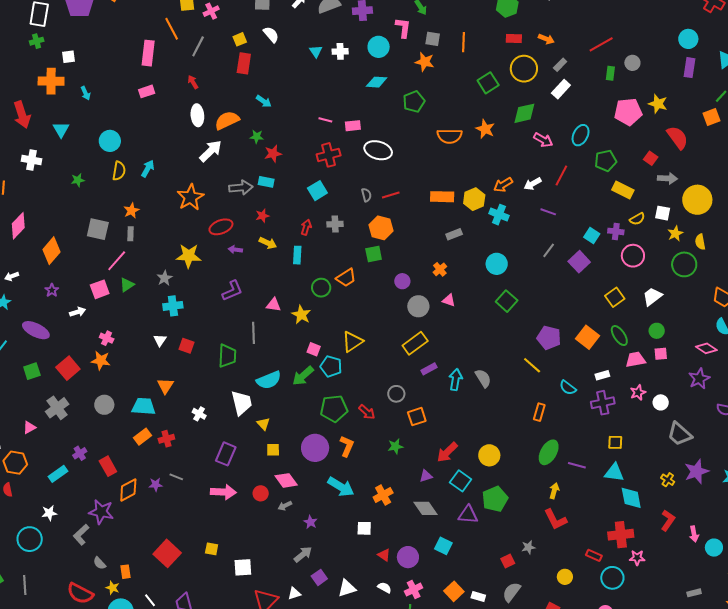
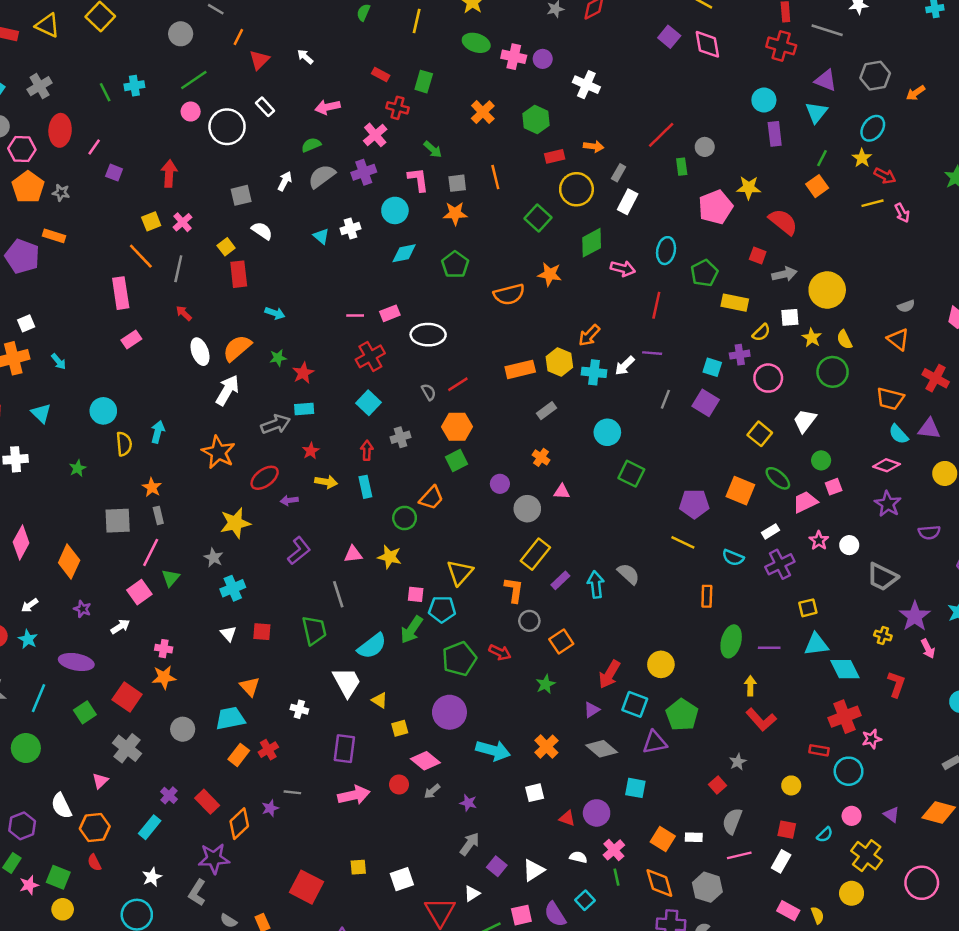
white arrow: (533, 184) -> (625, 366), moved
orange L-shape: (347, 446) -> (514, 590), moved
pink arrow: (694, 534) -> (928, 649), moved

